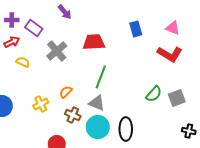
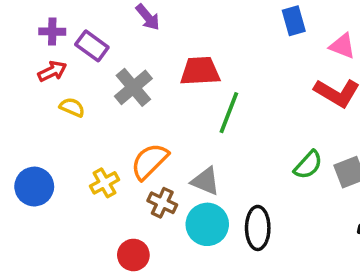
blue rectangle: (136, 29) -> (294, 21), moved
green line: (101, 77) -> (229, 113), moved
orange semicircle: (66, 92) -> (150, 161), size x1.6

